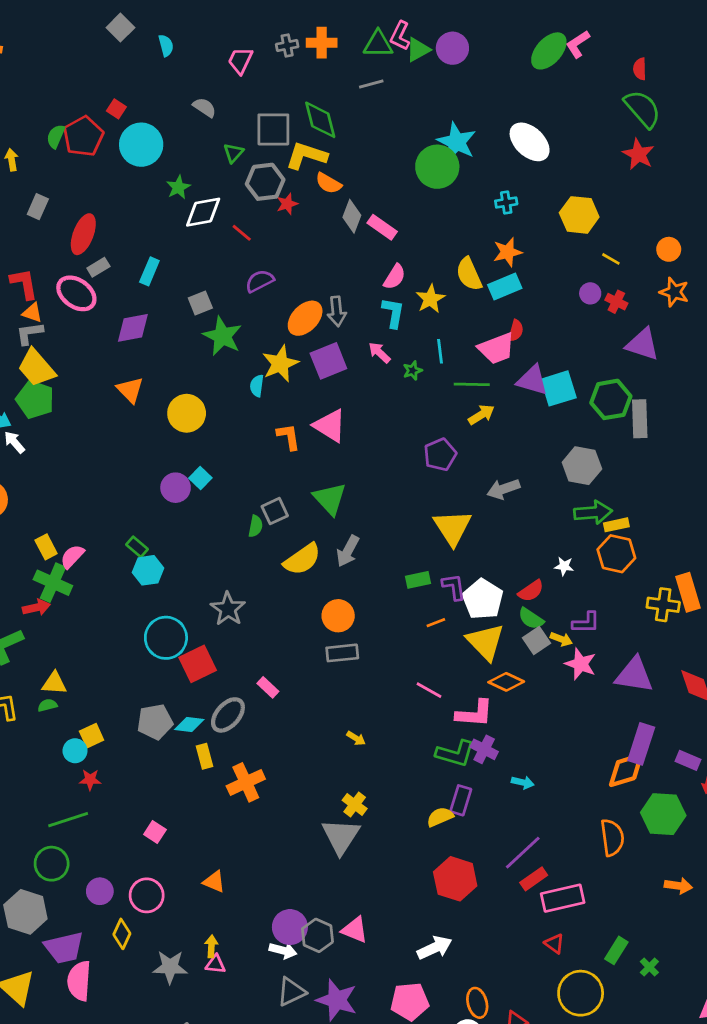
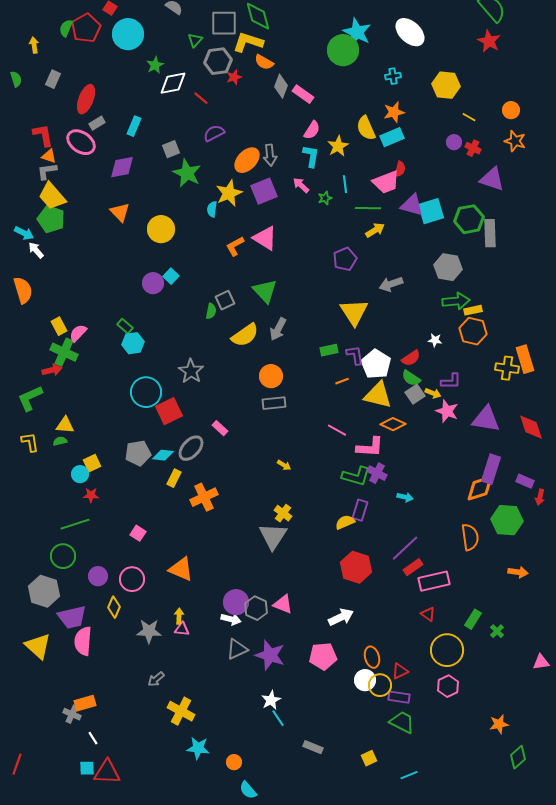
orange L-shape: (289, 437) -> (235, 246), turned -110
yellow triangle: (486, 642) -> (378, 395), turned -32
yellow rectangle: (204, 756) -> (174, 478), turned 42
orange triangle: (214, 882) -> (181, 569), size x1.5

